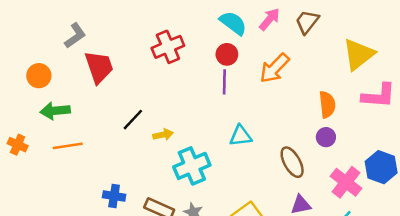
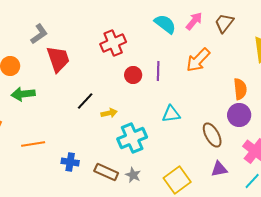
red circle: (227, 54) -> (133, 75), moved
purple circle: (326, 137) -> (239, 115), size x1.5
orange line: (68, 146) -> (33, 144), moved

